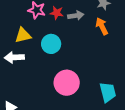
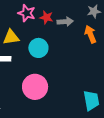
pink circle: (67, 83) -> (35, 87), moved

